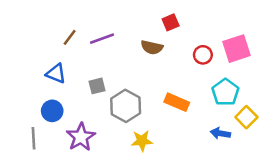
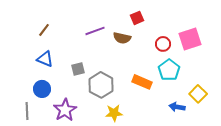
brown line: (70, 37) -> (44, 30), moved
purple line: (102, 39) -> (95, 31), moved
cyan pentagon: (225, 92) -> (169, 70), moved

